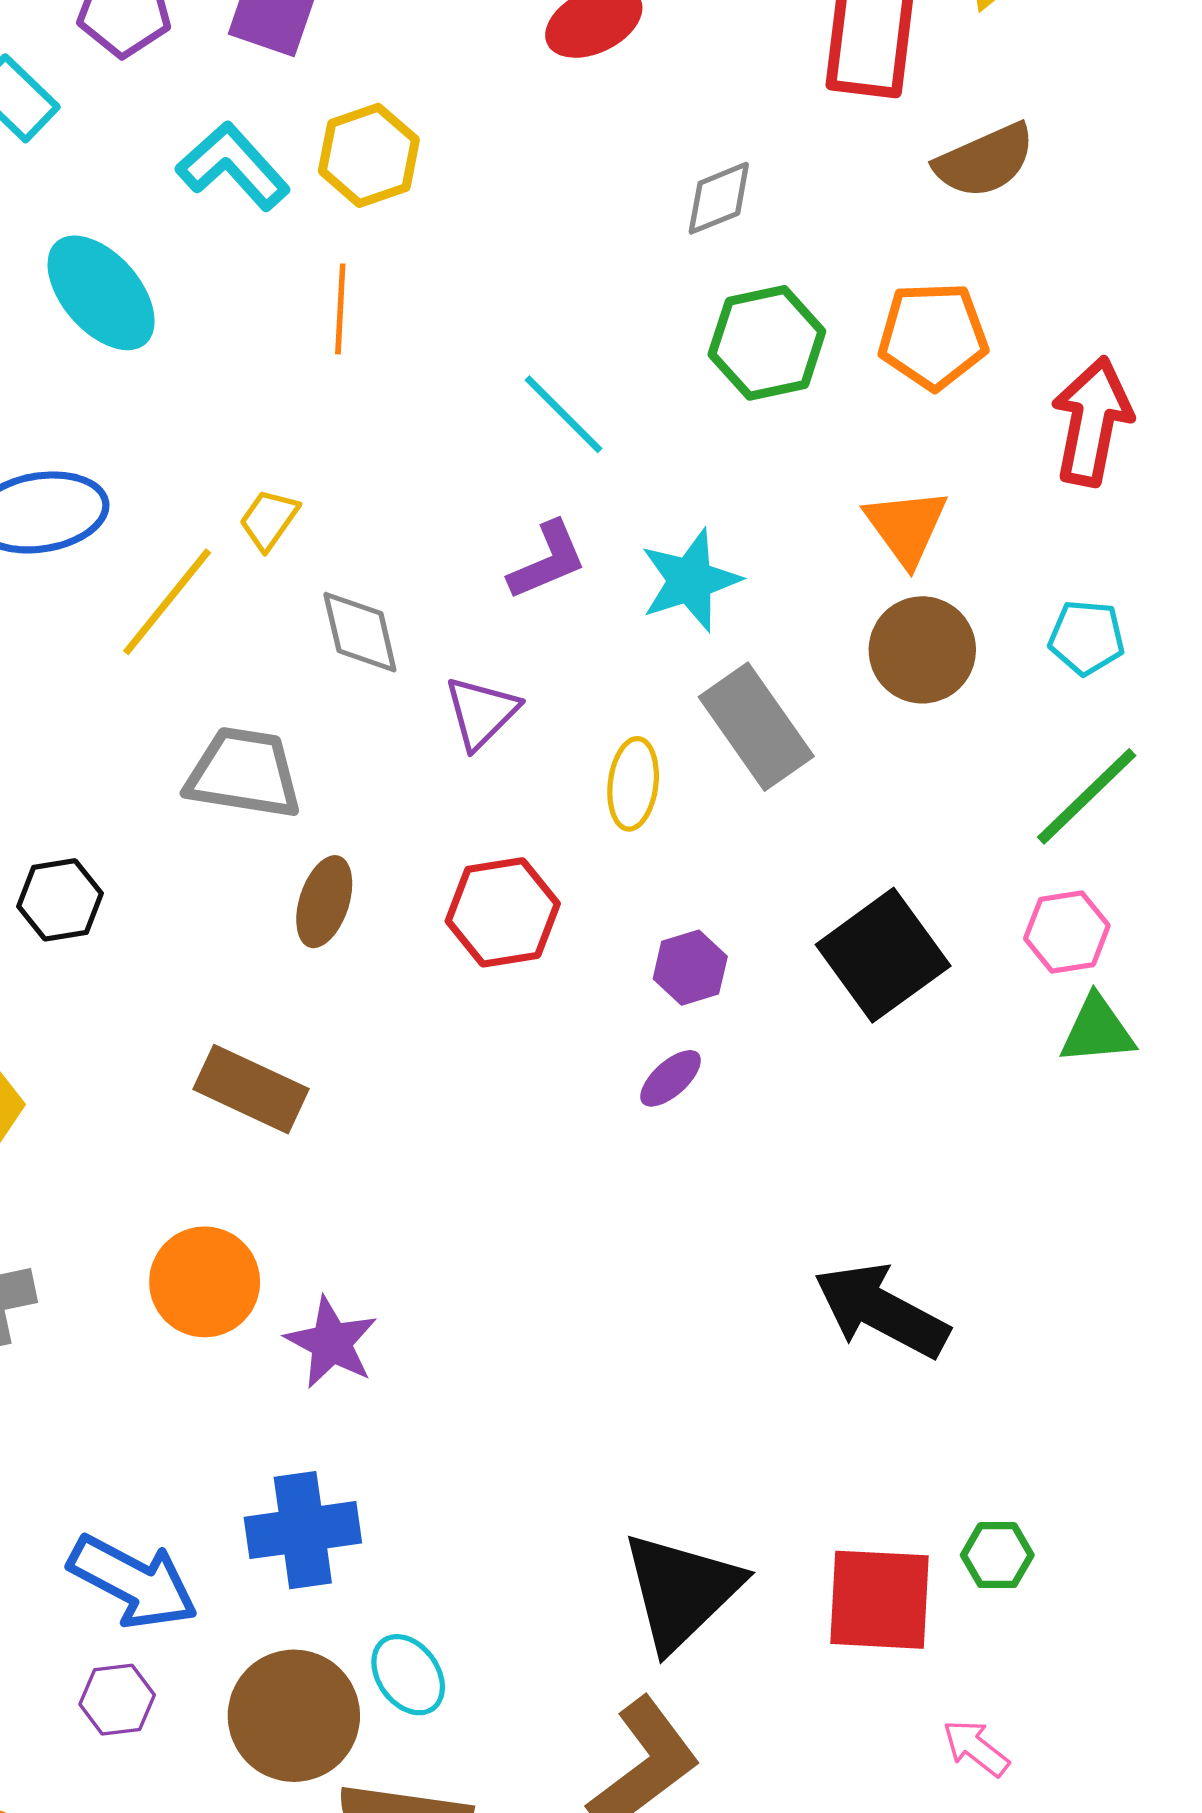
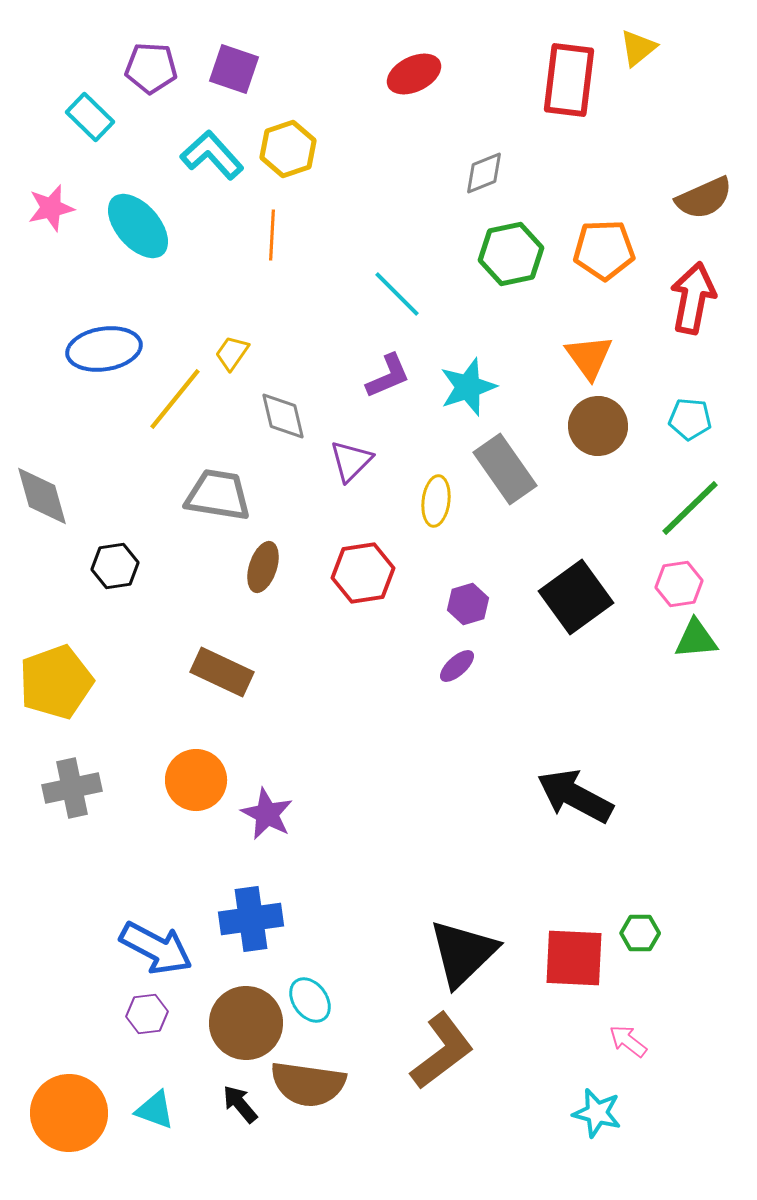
brown semicircle: (985, 161) -> (704, 198), moved

